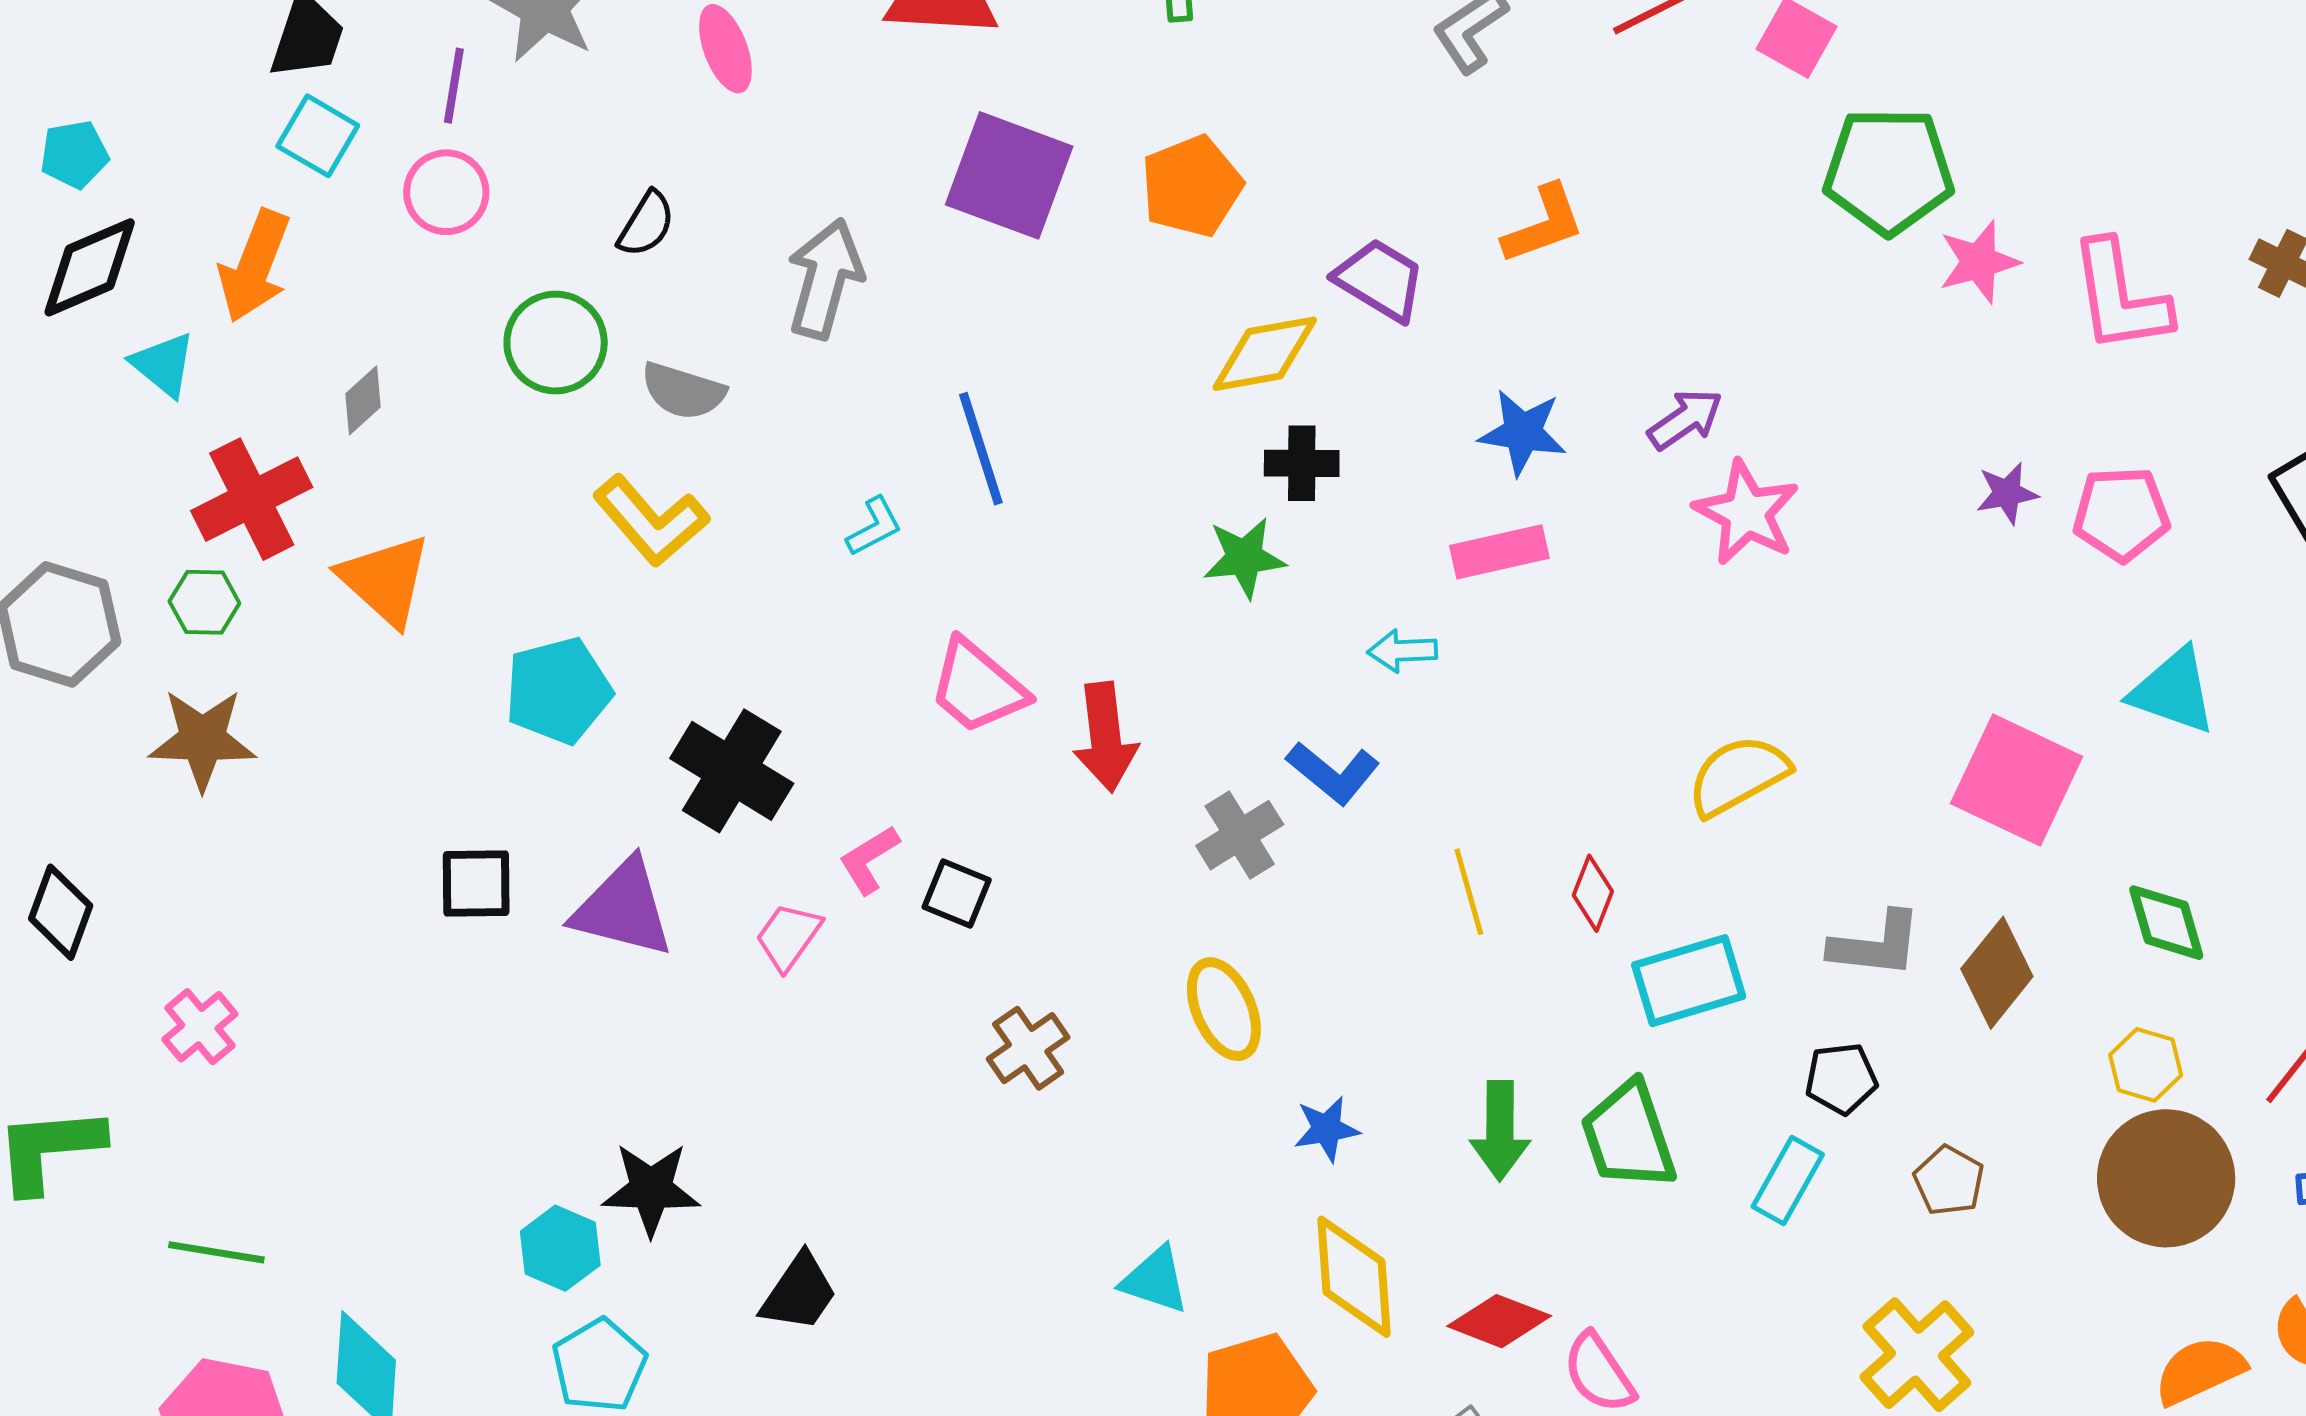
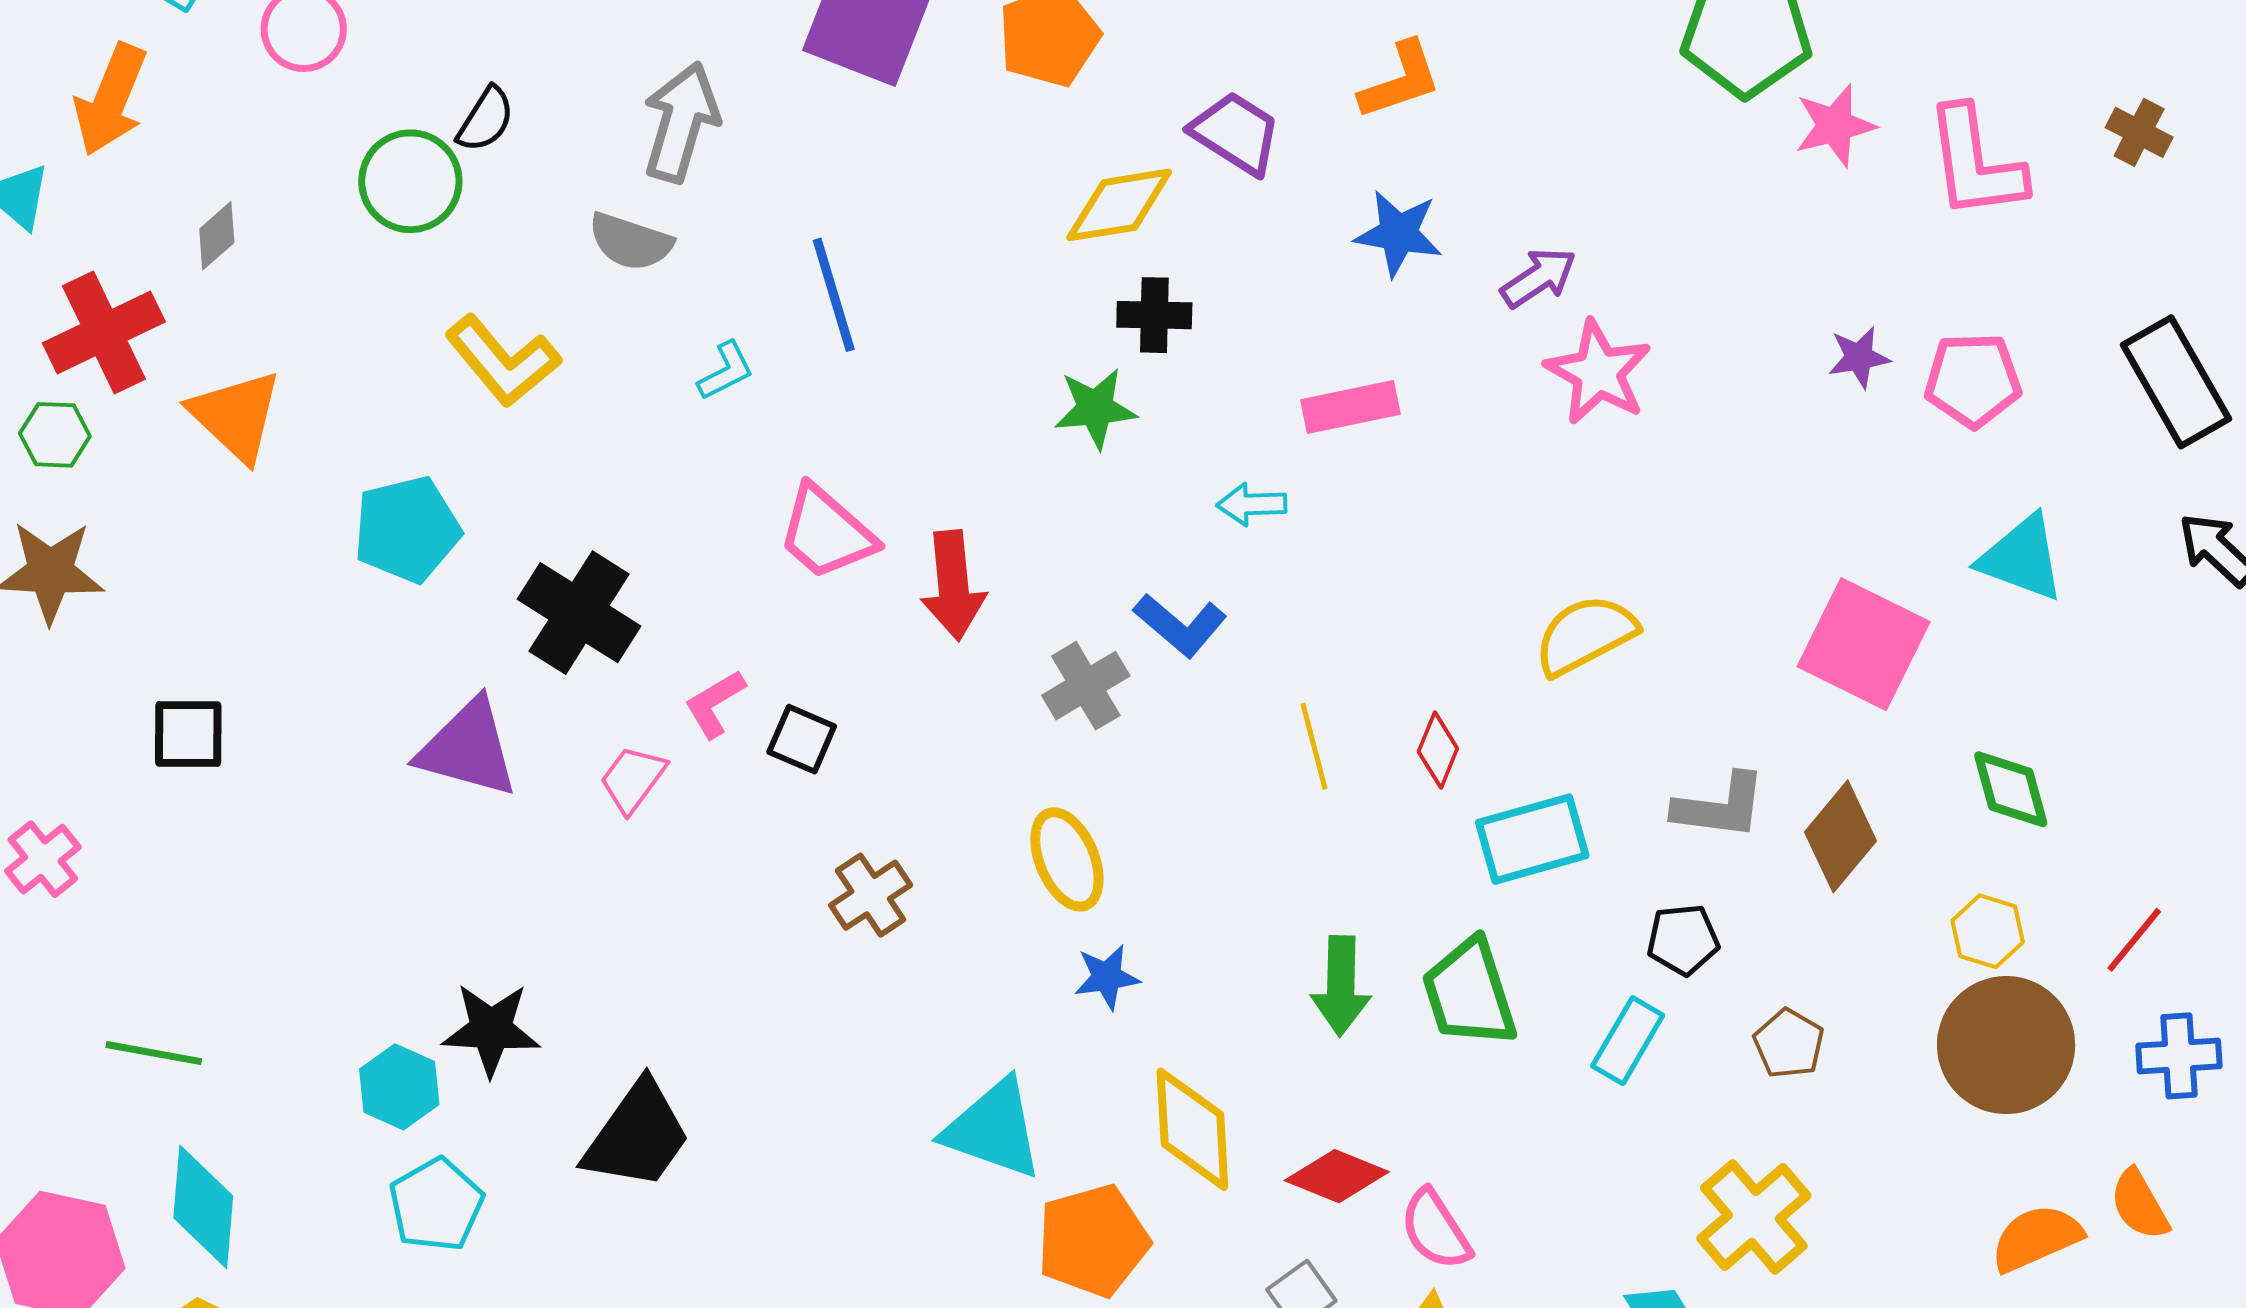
black semicircle: (646, 224) -> (486, 119), moved
gray semicircle: (683, 391) -> (630, 242), moved
blue star: (1523, 432) -> (1398, 233), moved
black square: (476, 883) -> (188, 734), moved
blue star: (1327, 1129) -> (1107, 977), moved
green line: (216, 1252) -> (154, 1053), moved
cyan triangle: (1155, 1280) -> (993, 1129), size x1.5
black trapezoid: (799, 1293) -> (637, 1135), size x1.4

